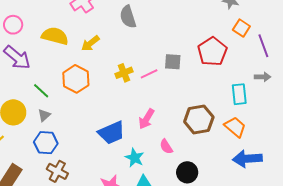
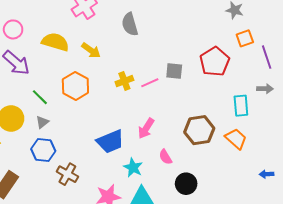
orange square: (241, 28) -> (245, 38), turned 36
yellow arrow: (90, 43) -> (91, 50), turned -108
blue arrow: (247, 159) -> (267, 174), moved, size x0.5
brown cross: (57, 171) -> (67, 174), moved

